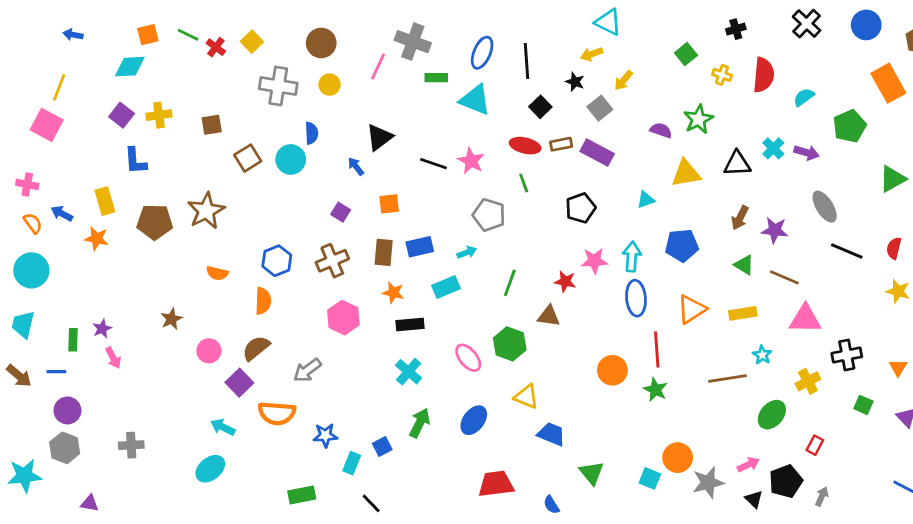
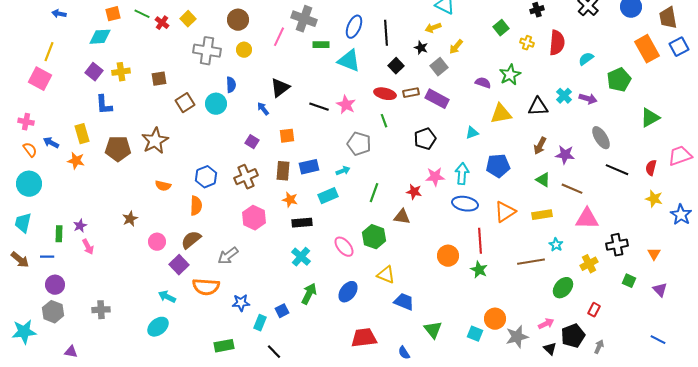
blue ellipse: (636, 298) -> (465, 204), turned -75

